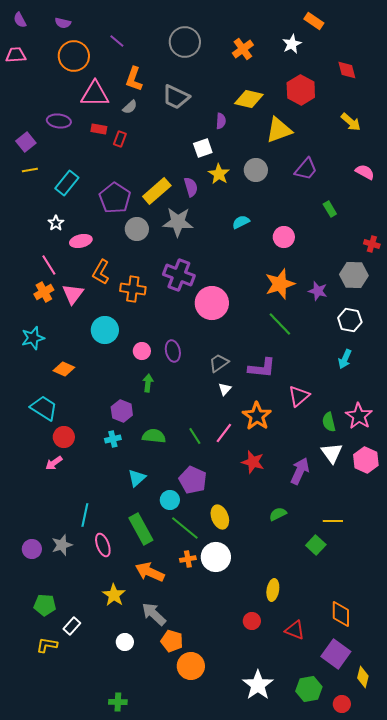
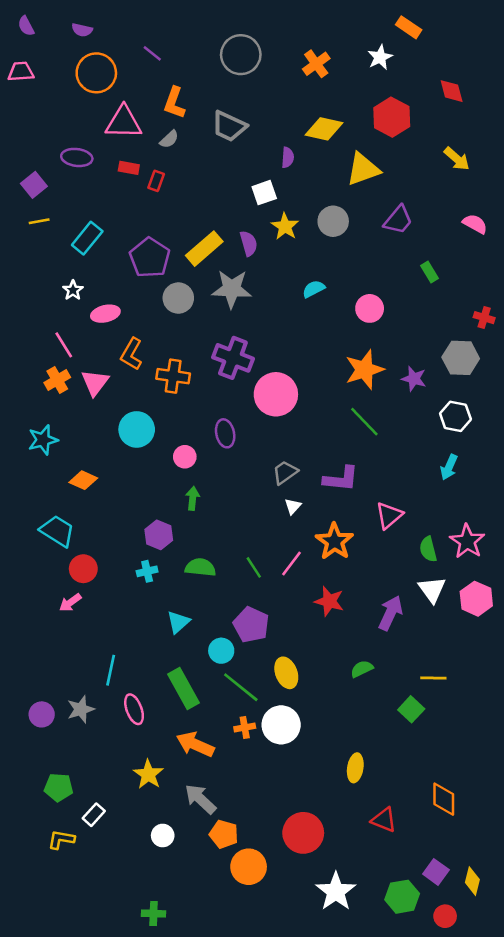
purple ellipse: (173, 351) -> (225, 433), moved
red circle: (252, 621) -> (303, 833), moved, size x1.8
purple square: (336, 654) -> (436, 872), moved, size x0.7

